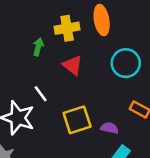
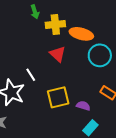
orange ellipse: (102, 20) -> (81, 34), moved, turned -70
green arrow: (38, 47) -> (35, 12), moved, turned 144

